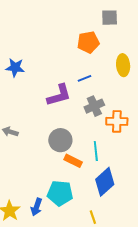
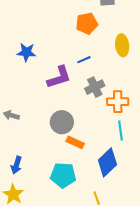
blue star: (15, 68) -> (26, 52), moved
cyan line: (96, 151) -> (120, 131), moved
blue arrow: (36, 207) -> (16, 165), moved

